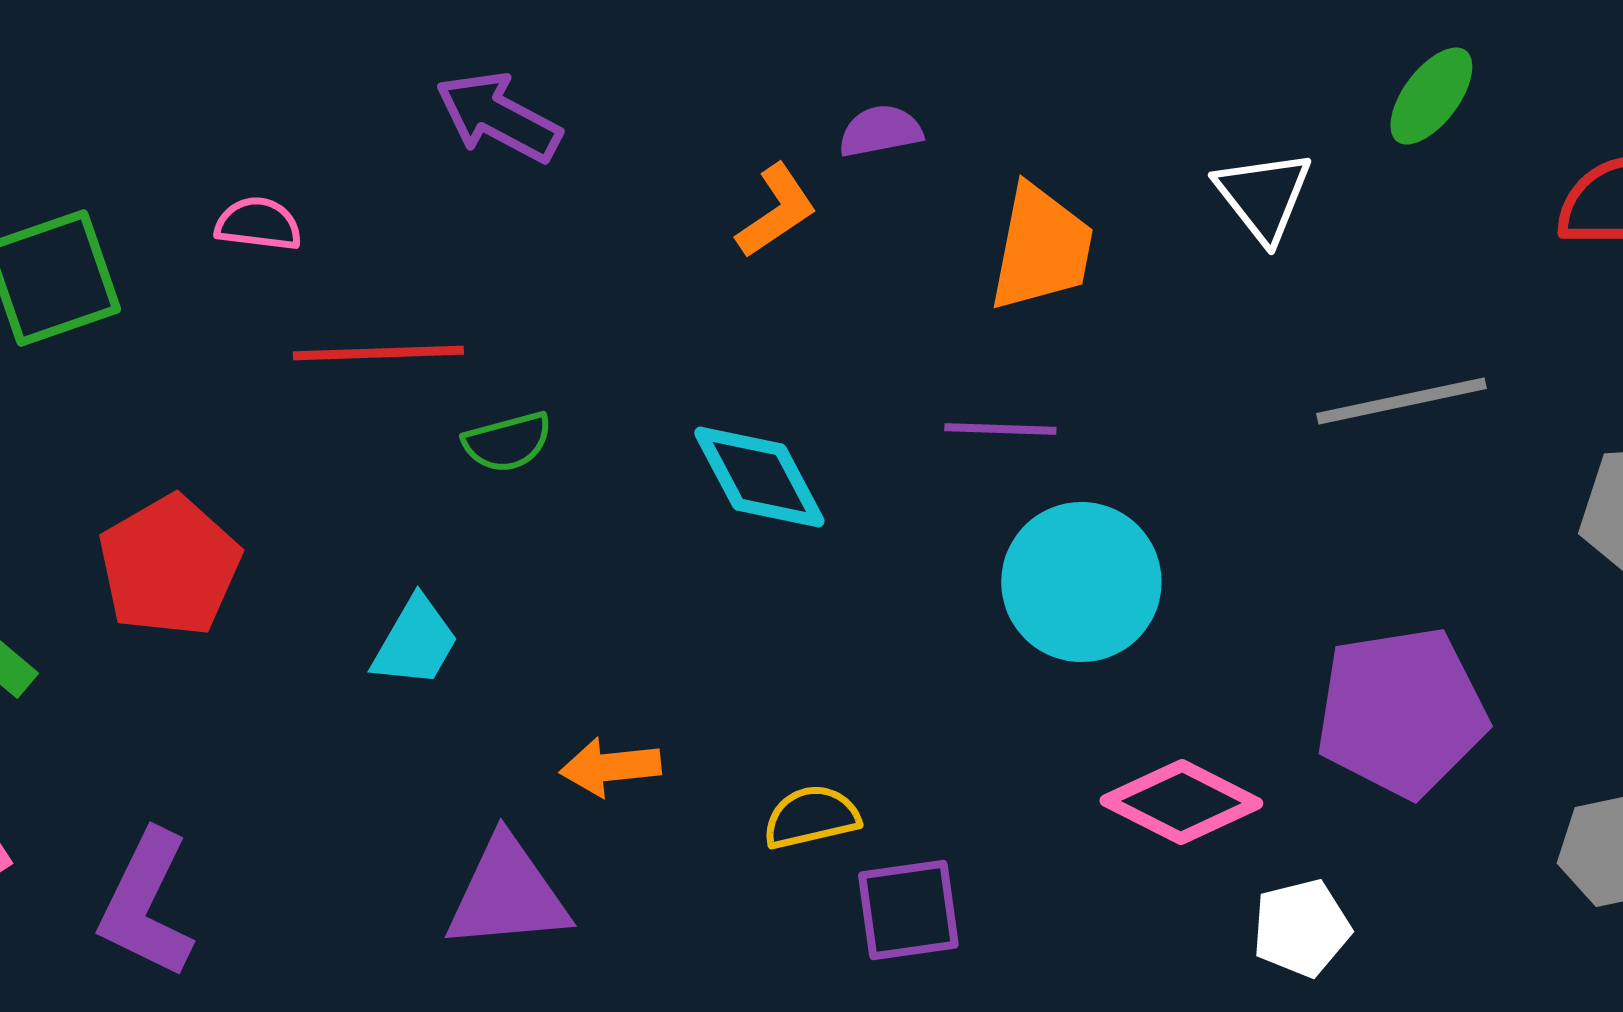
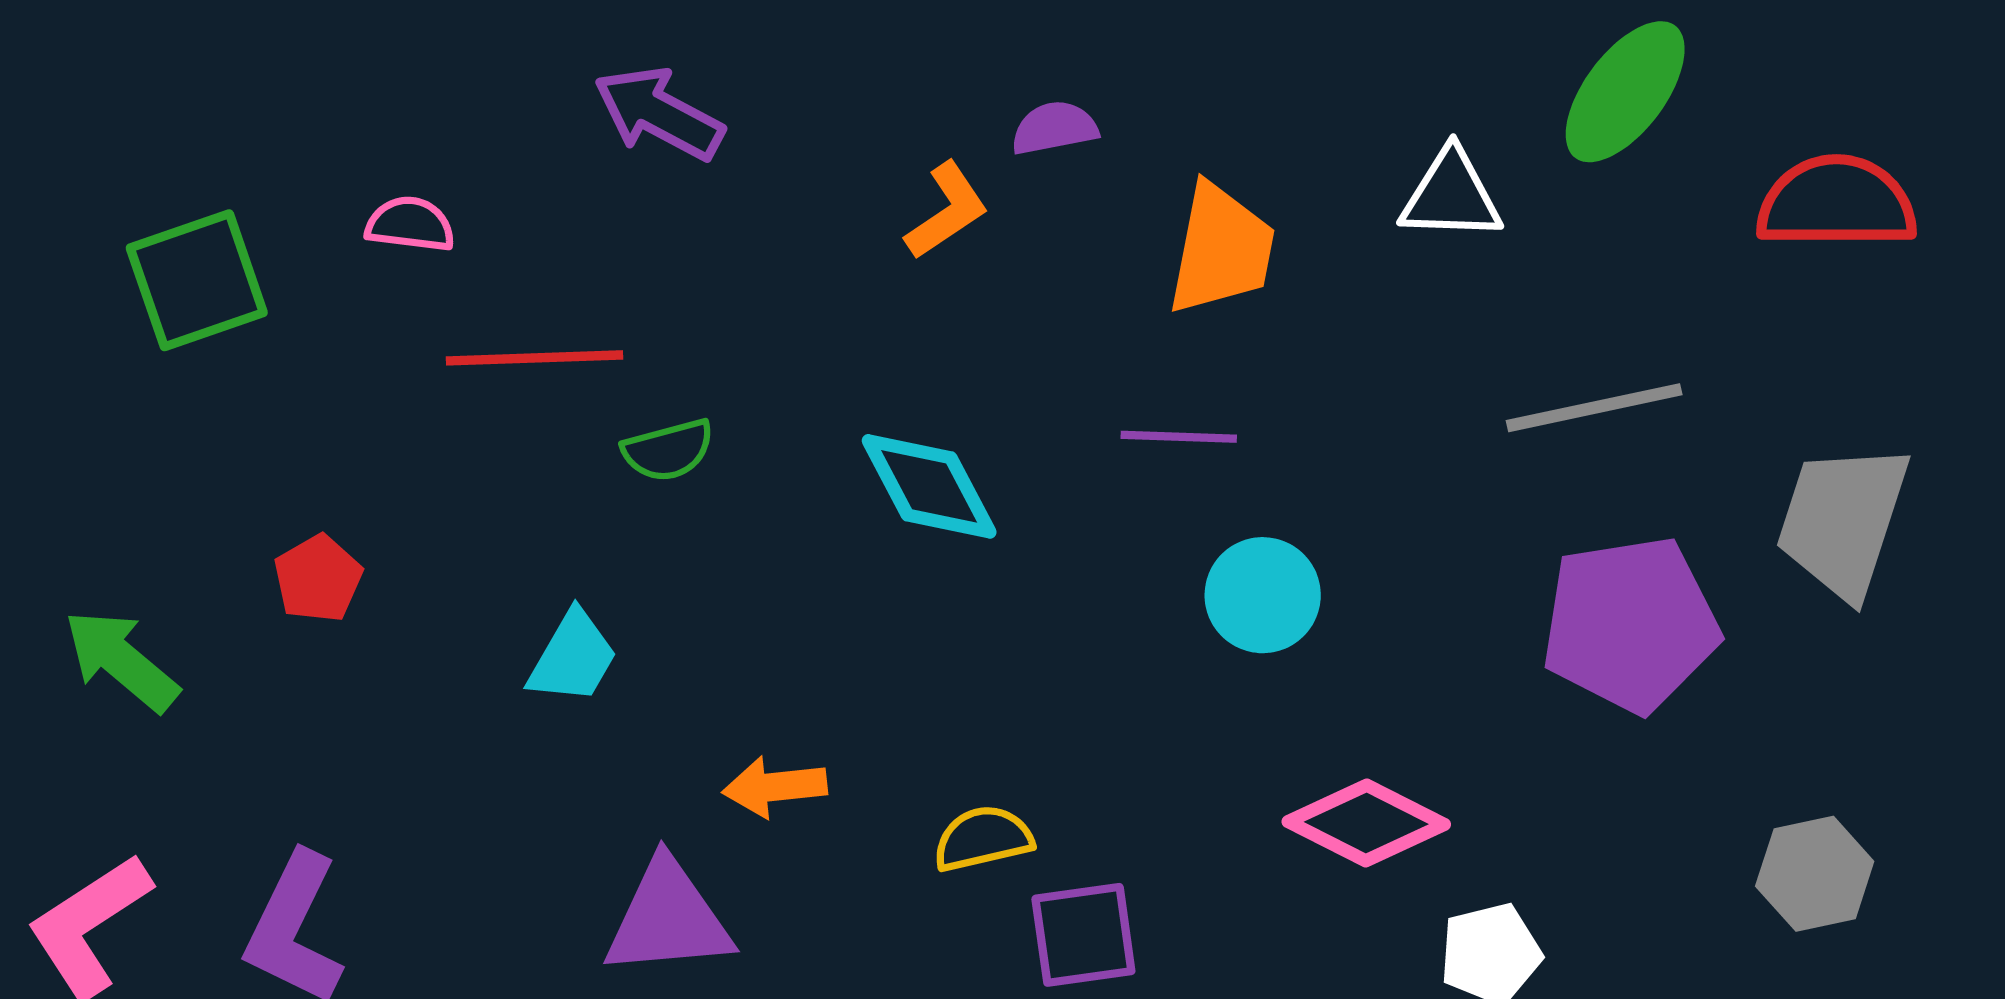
green ellipse: (1431, 96) -> (1625, 92), size x1.4
white triangle: (1263, 196) -> (1451, 195), turned -50
red pentagon: (169, 566) -> (318, 579), size x0.6
cyan circle: (1081, 582) -> (1263, 595), size x0.7
purple pentagon: (1401, 712) -> (1630, 624), moved

